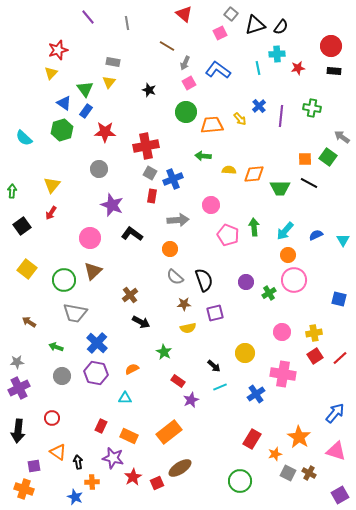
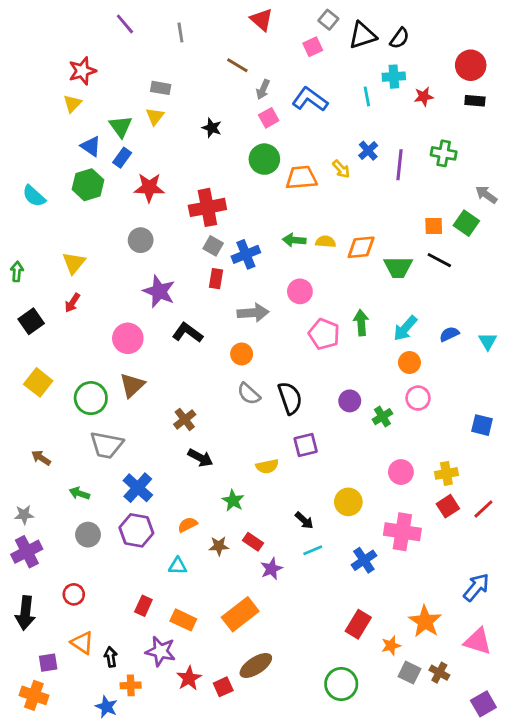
green arrow: (203, 156) -> (294, 240), moved
pink circle: (294, 280) -> (418, 398), size x0.7
brown star: (184, 304) -> (219, 546), moved

